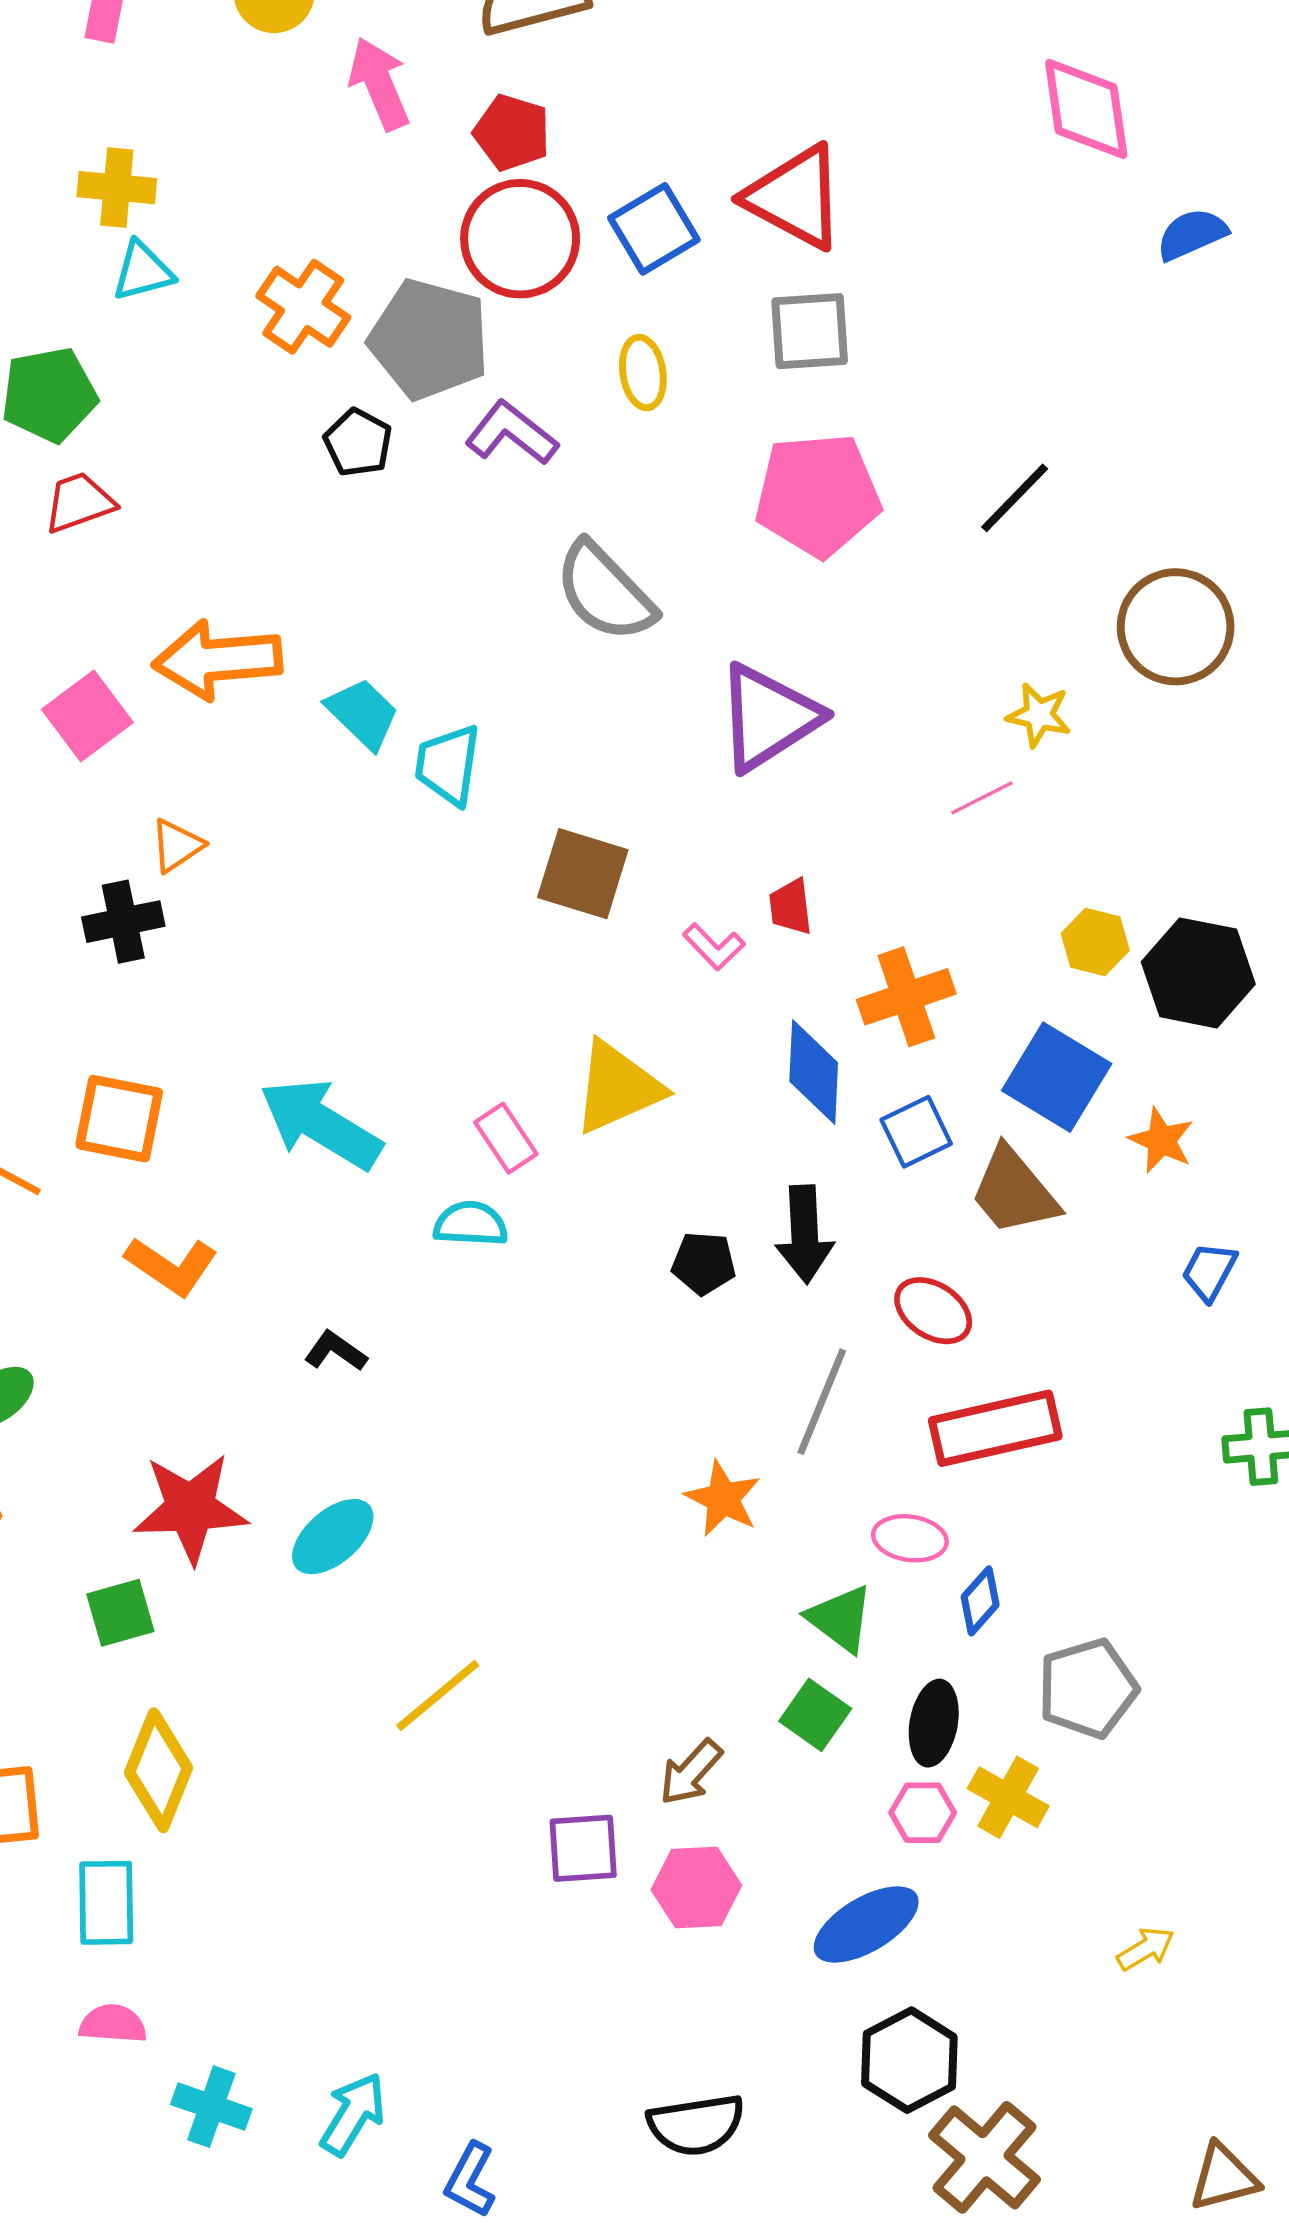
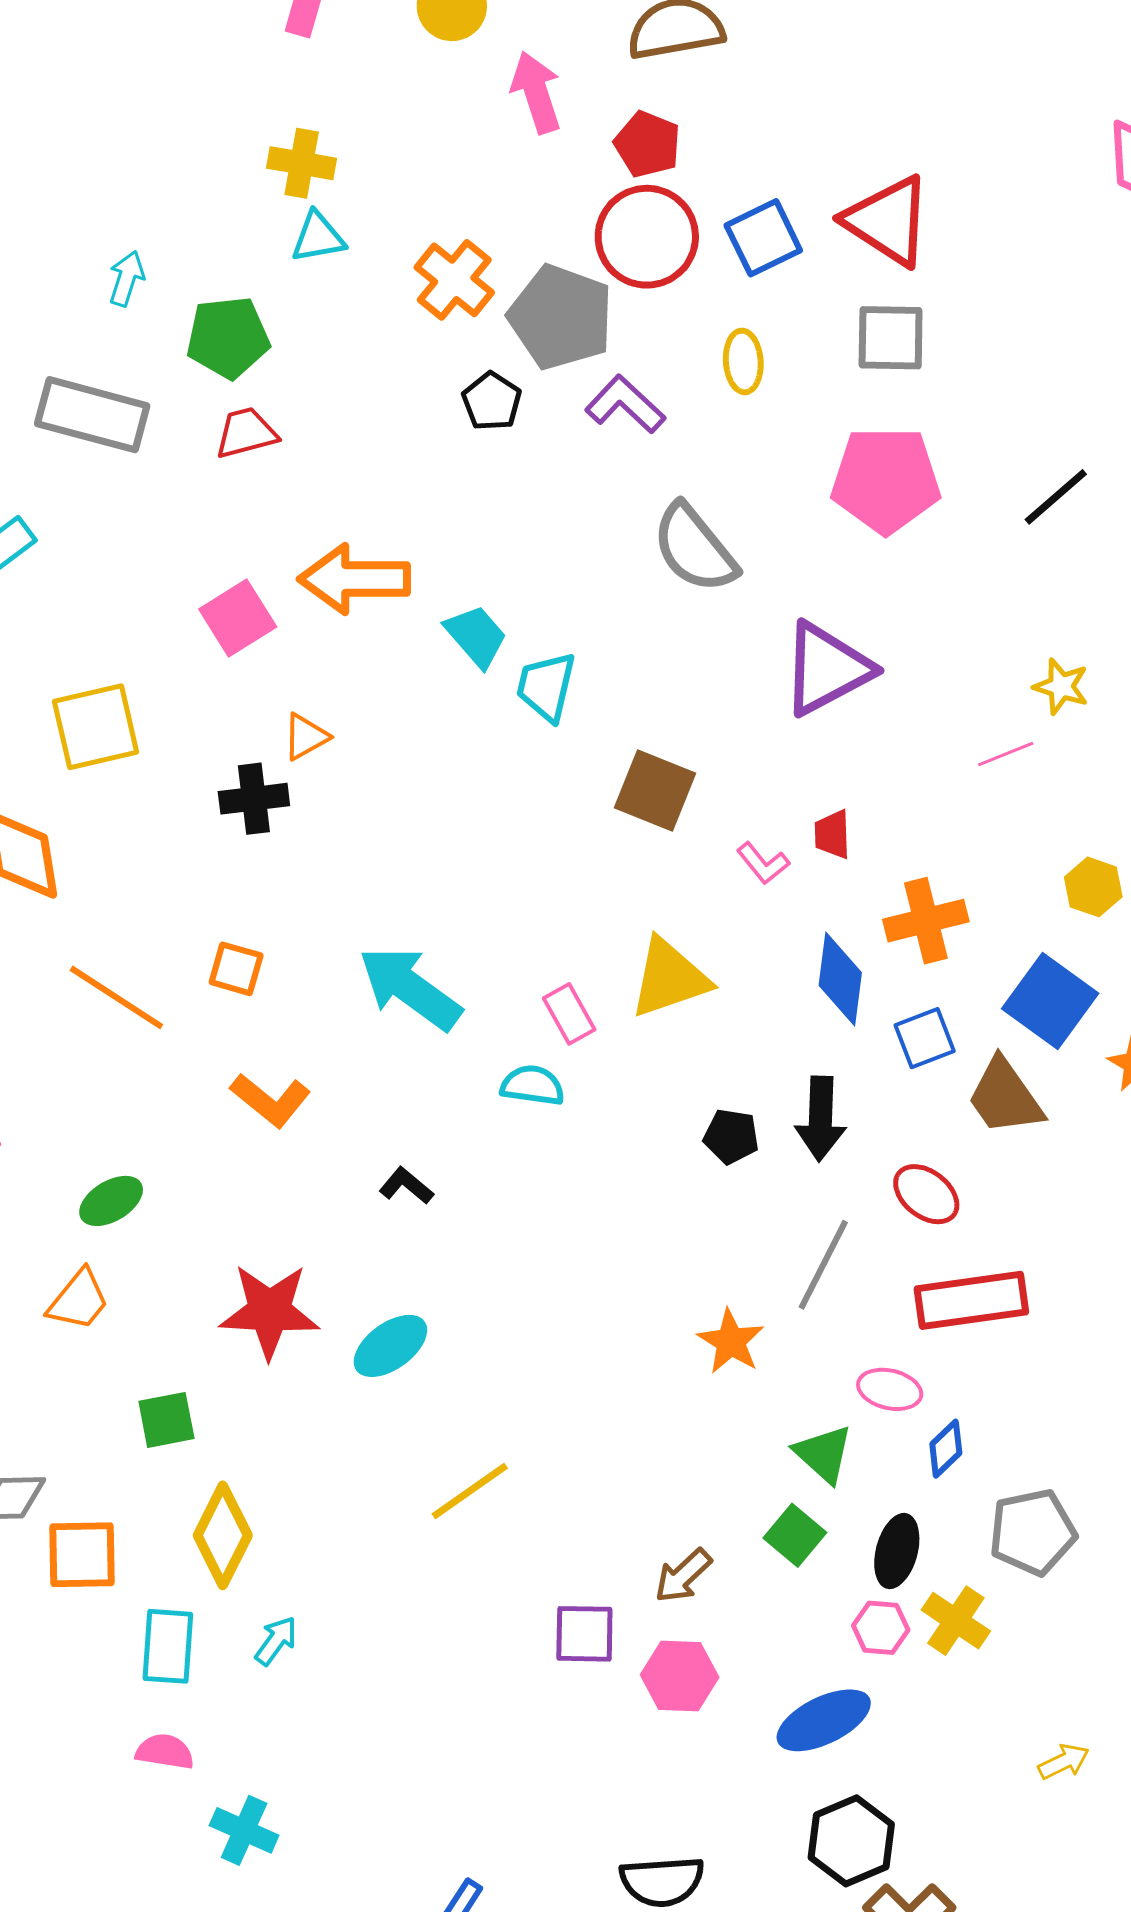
orange square: (119, 1119) -> (236, 969), size x0.7
green square: (120, 1613) -> (166, 1420), moved
cyan arrow: (353, 2114) -> (276, 1641), moved, size x0.7

